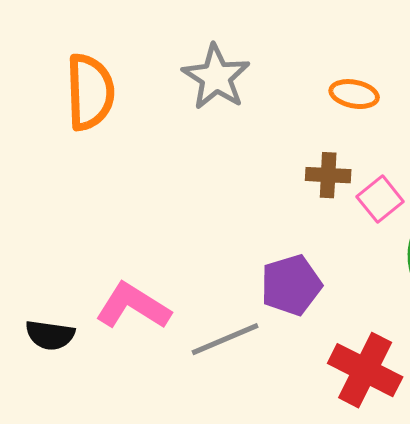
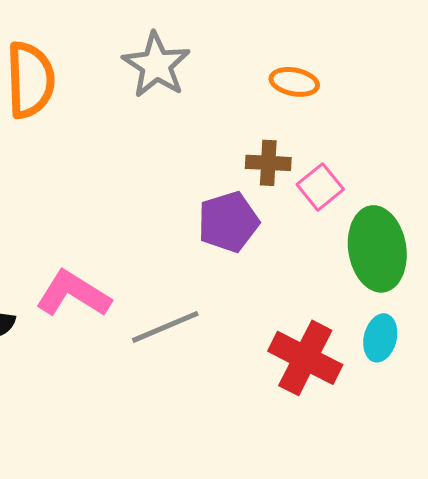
purple pentagon: (291, 285) -> (228, 222), moved

